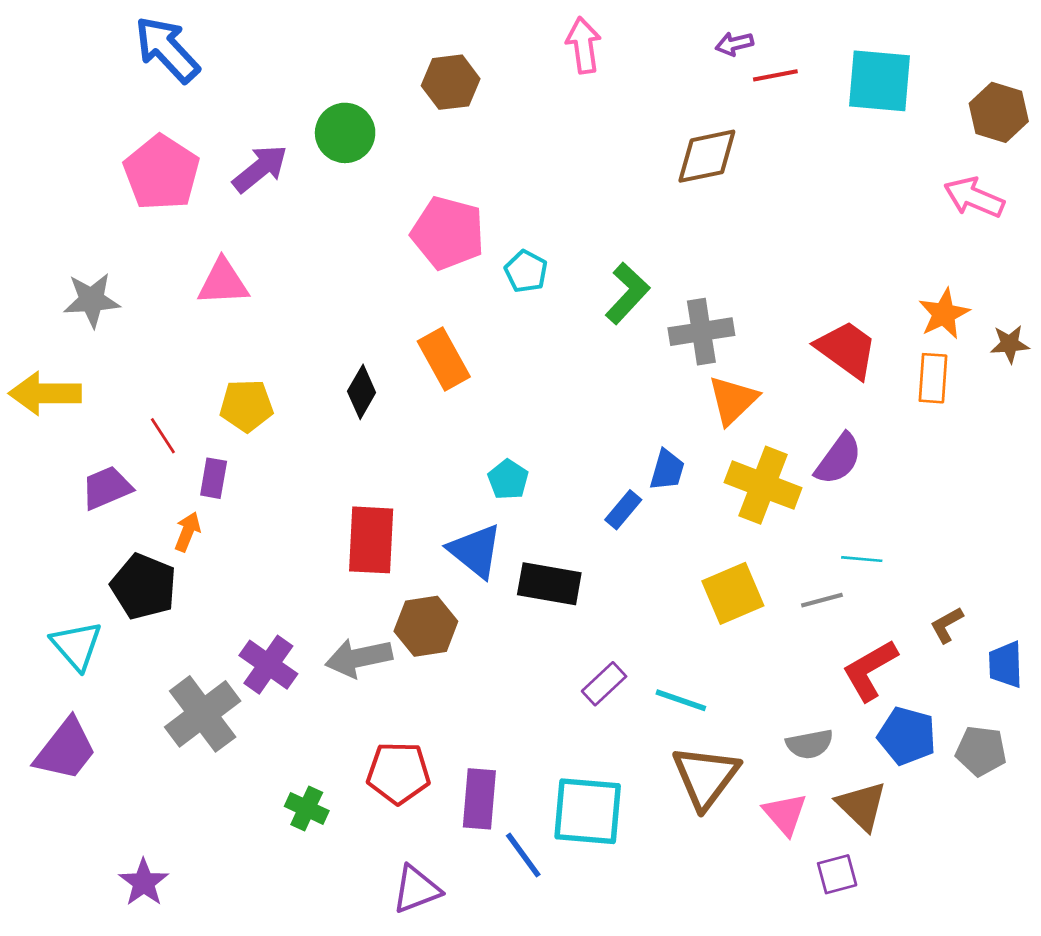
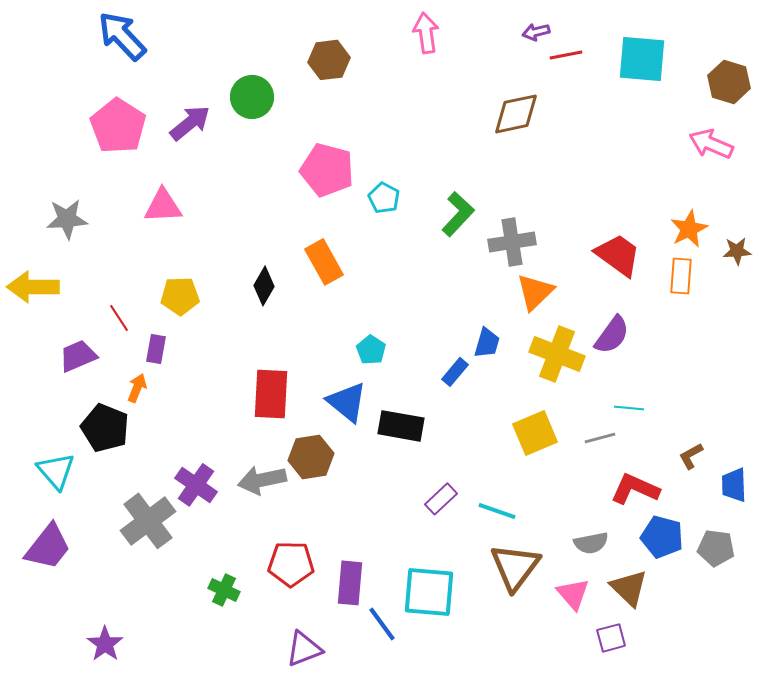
red L-shape: (870, 670) -> (635, 489), turned 54

